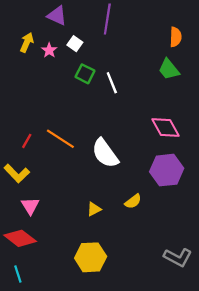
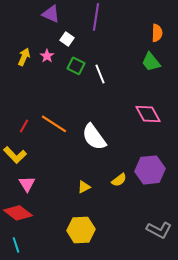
yellow arrow: (27, 43) -> (24, 57), moved
pink star: (49, 50) -> (47, 56), moved
purple hexagon: (167, 170) -> (150, 170), moved

